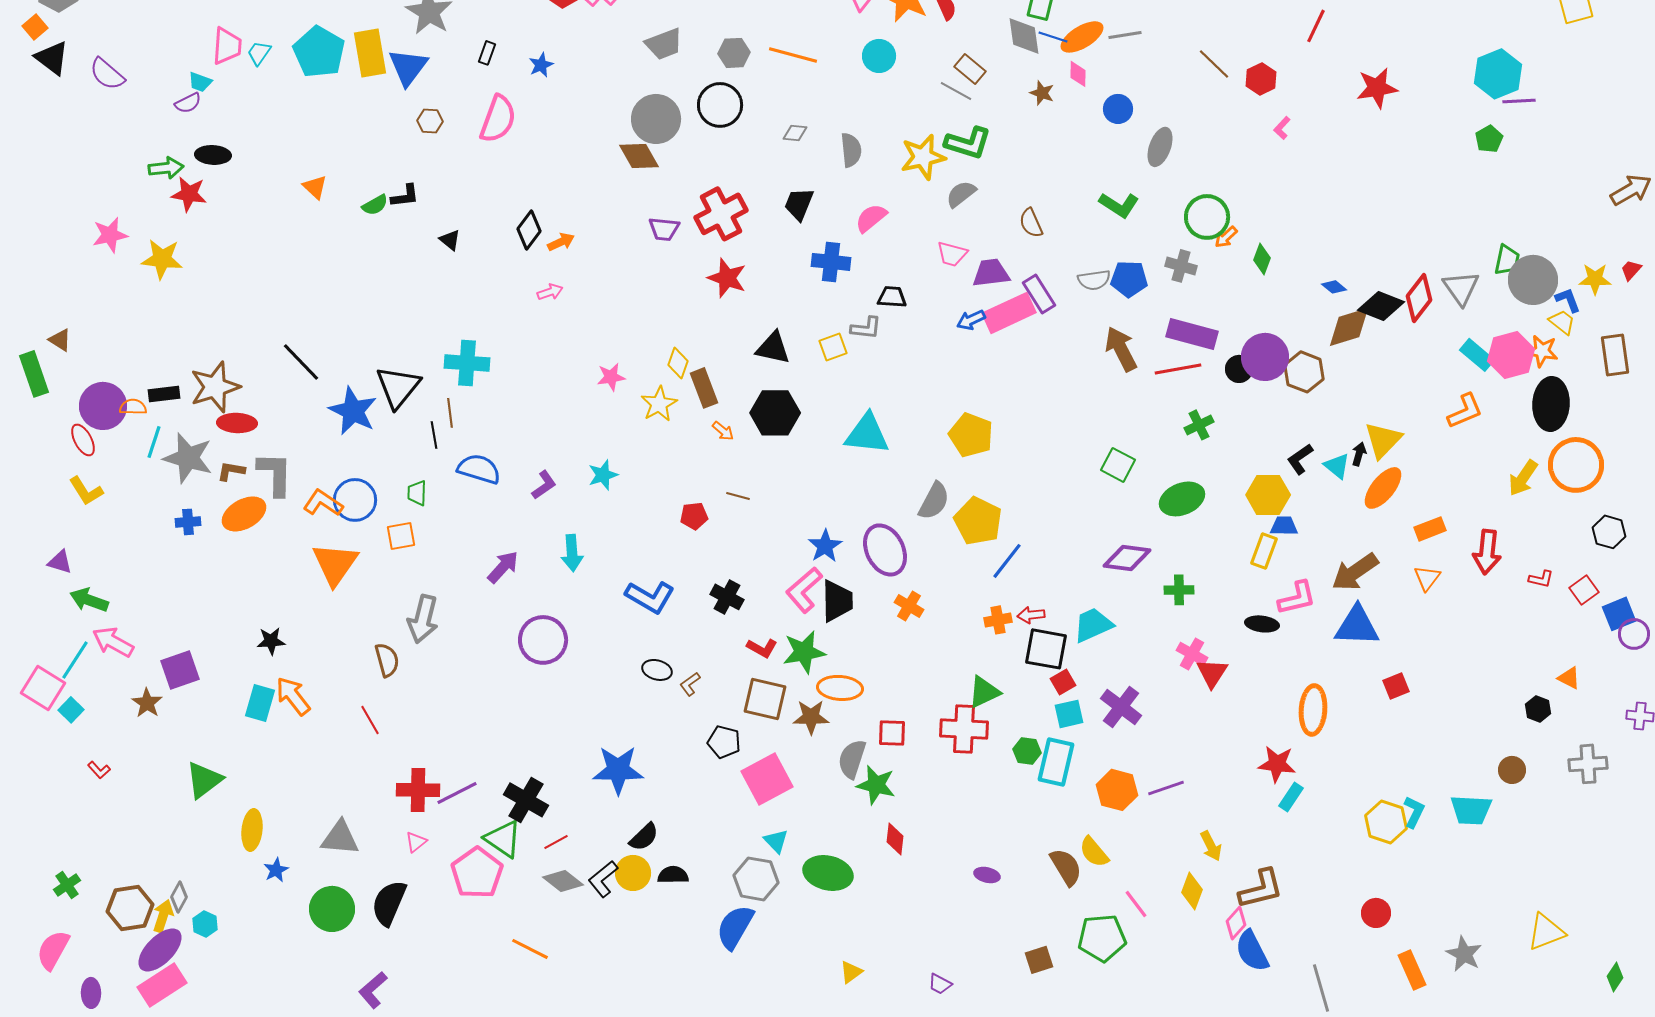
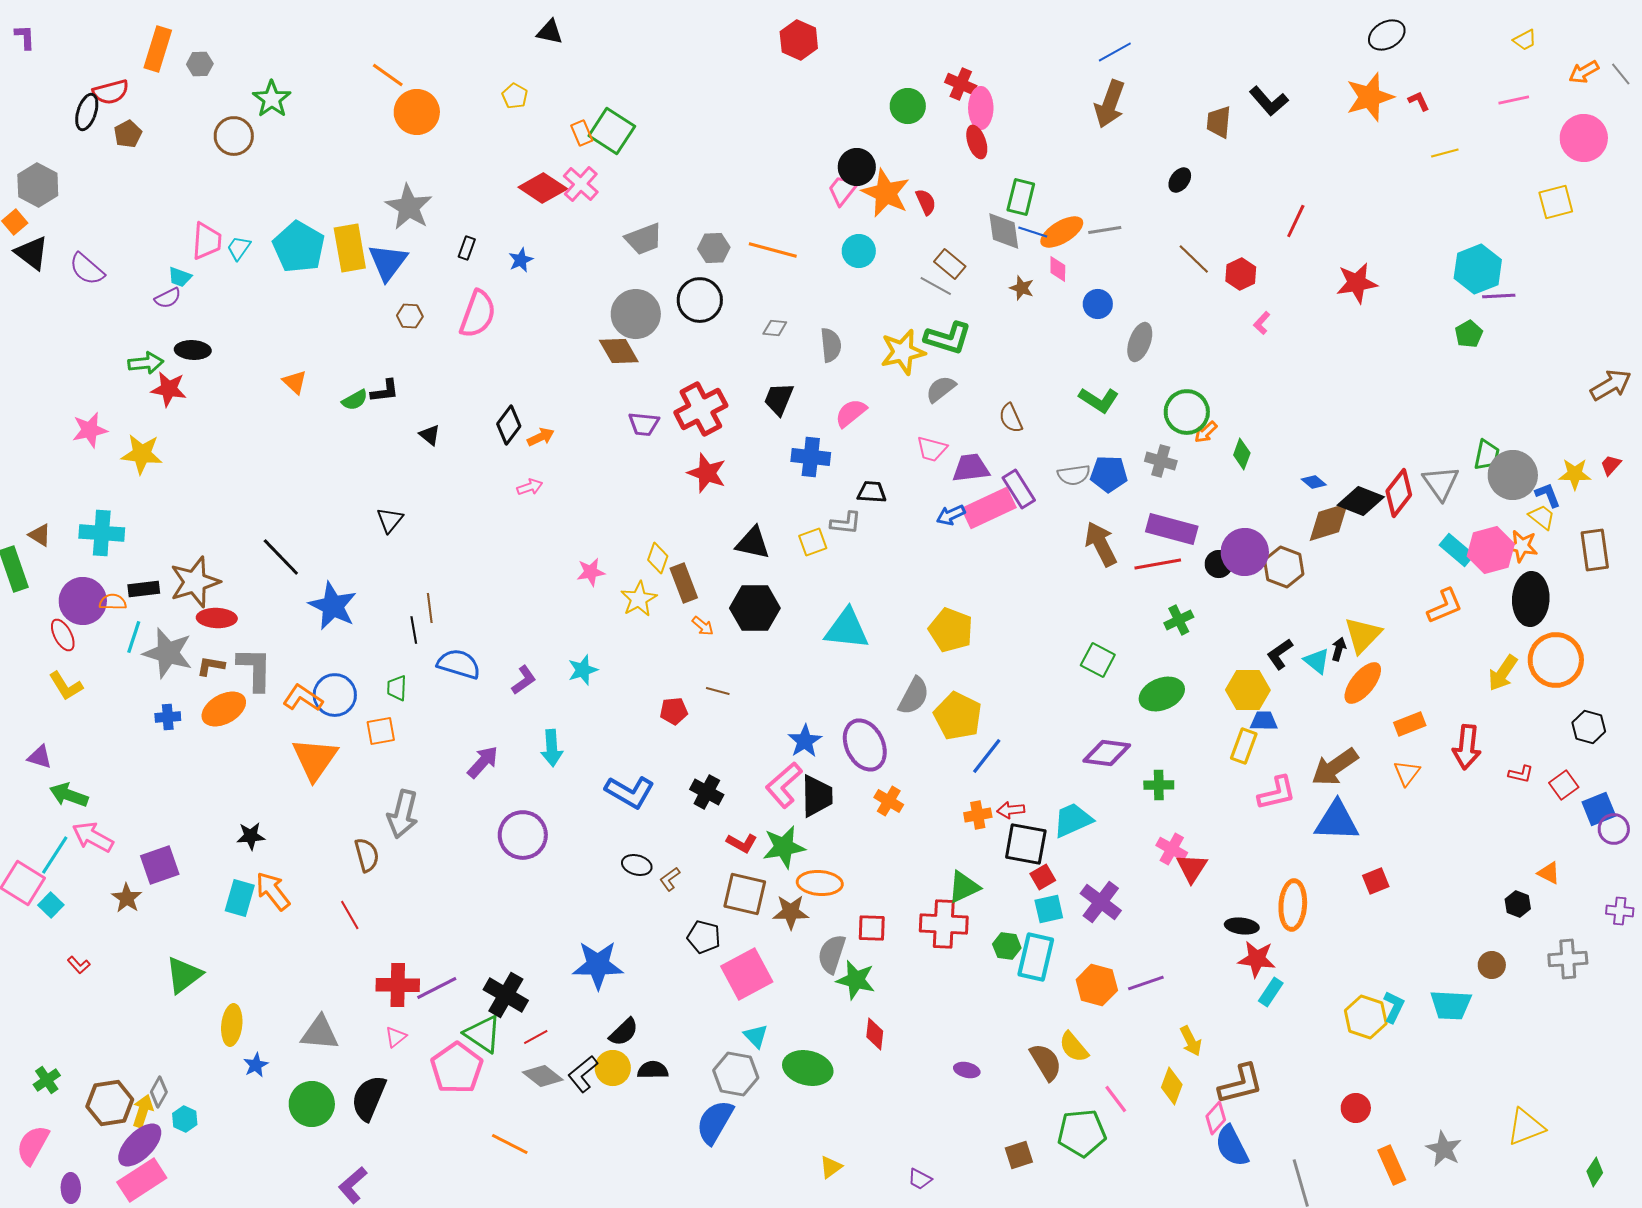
cyan cross: (467, 363) -> (102, 533), moved
black triangle: (398, 387) -> (390, 520), moved, size x0.6
black ellipse: (1262, 624) -> (1242, 926), moved

